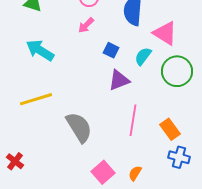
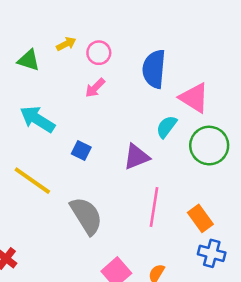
blue square: (111, 50) -> (81, 151), moved
yellow line: (36, 99) -> (32, 181), turned 52

